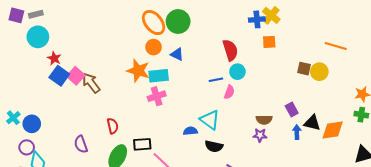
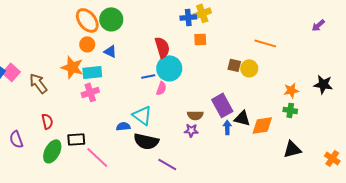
yellow cross: (271, 15) -> (202, 13), turned 30
cyan circle: (237, 72) -> (169, 68), size x1.6
brown arrow: (91, 83) -> (38, 83), moved
purple rectangle: (292, 110) -> (222, 105), size x1.6
black semicircle: (214, 146) -> (146, 141), size x1.4

